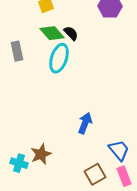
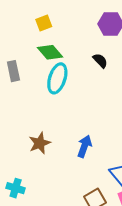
black semicircle: (71, 33) -> (100, 61), moved
brown star: (41, 154) -> (40, 143), moved

